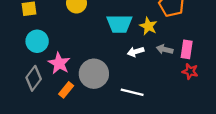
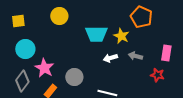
pink rectangle: (187, 49) -> (166, 53), moved
gray circle: (94, 74) -> (74, 77), size x0.7

